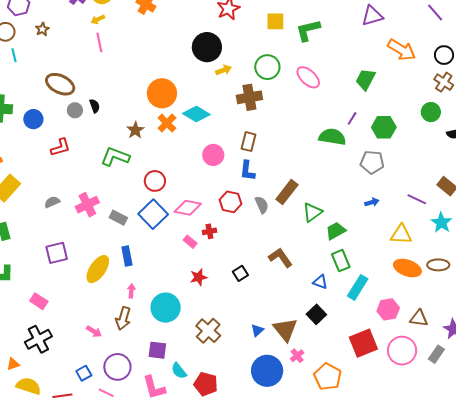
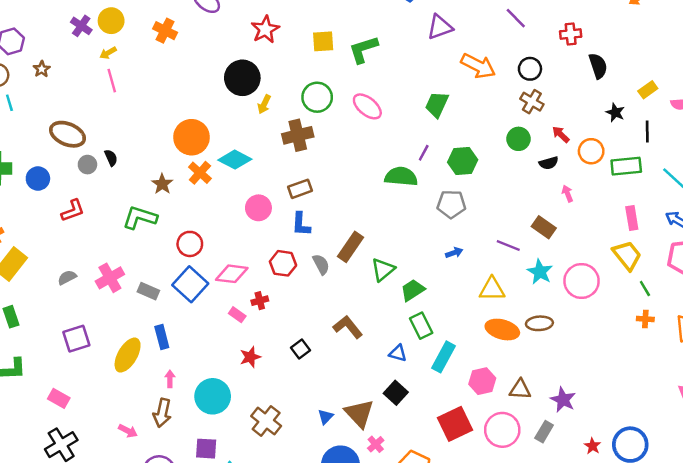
yellow arrow: (224, 70) -> (264, 104), turned 140
brown rectangle: (248, 142) -> (300, 189), turned 60

